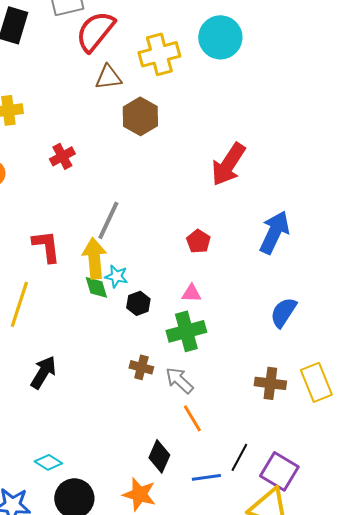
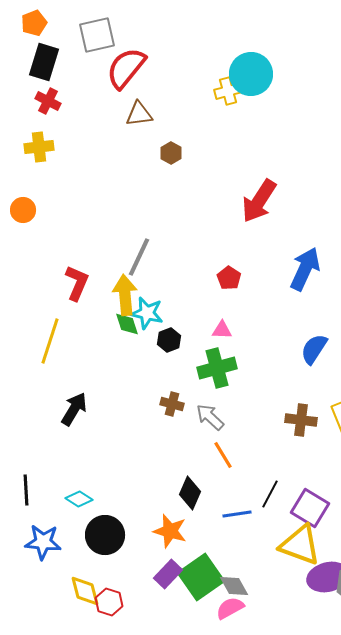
yellow cross: (159, 54) -> (228, 91), moved, size x0.7
brown hexagon: (140, 116) -> (171, 153), size x0.6
red cross: (62, 156) -> (48, 101), moved, turned -35
red L-shape: (46, 246) -> (77, 283), turned 30
cyan star: (116, 276) -> (147, 313), size x1.4

